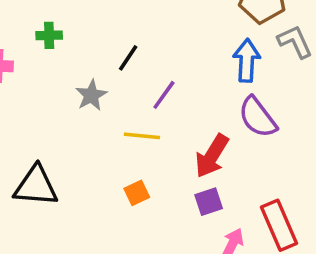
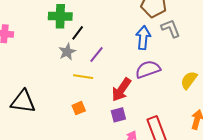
green cross: (49, 35) -> (60, 16), moved, size x1.6
gray star: (91, 95) -> (67, 52), moved
purple semicircle: (258, 117) -> (148, 69), turned 105

